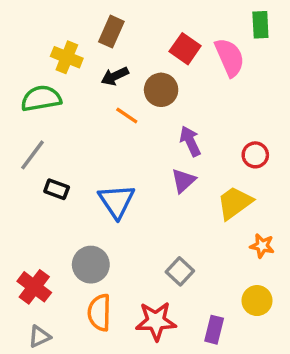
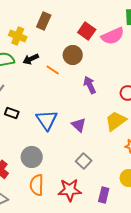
pink semicircle: (230, 57) -> (113, 36), turned 90
black arrow: (115, 76) -> (31, 59), moved
purple triangle: (183, 181) -> (79, 125), moved, turned -35

